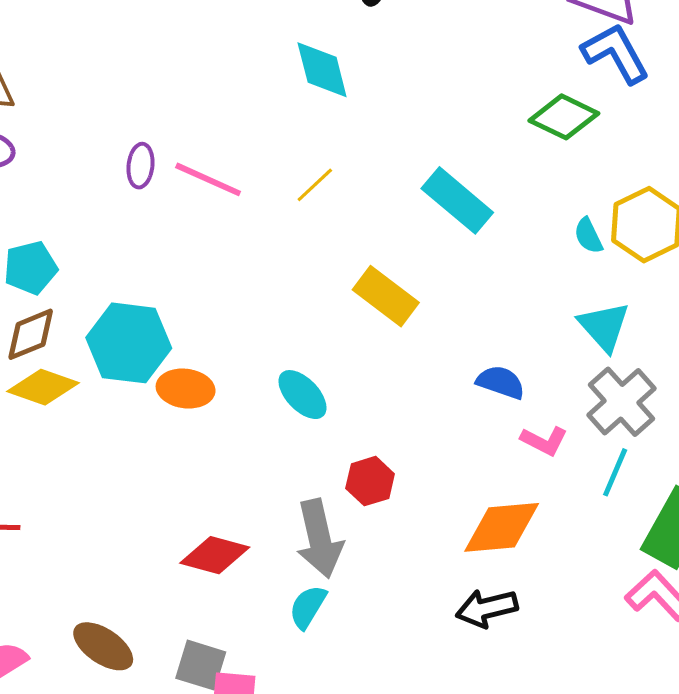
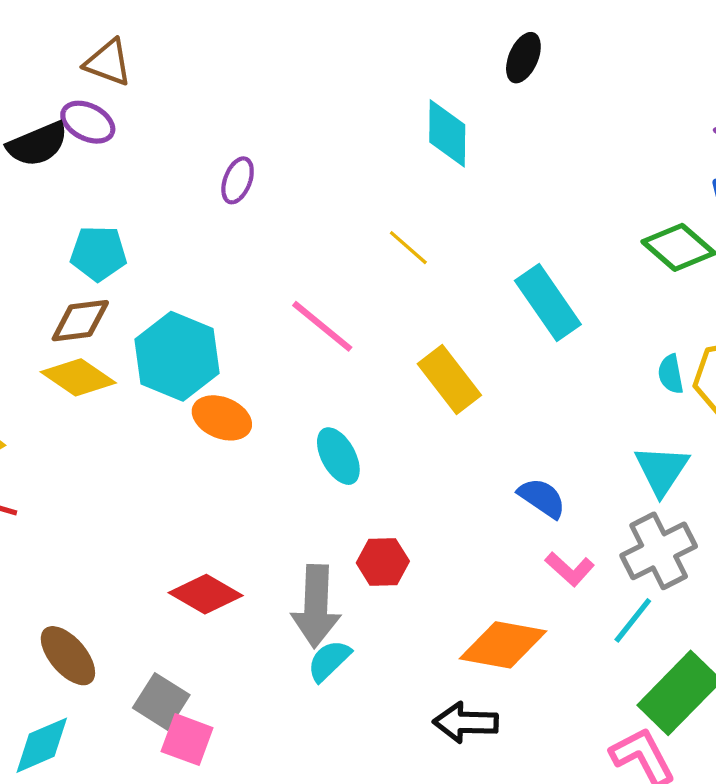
pink line: (208, 179) -> (322, 326), moved
yellow line: (315, 185) -> (408, 248), turned 69
cyan semicircle: (308, 607) -> (329, 661), moved

